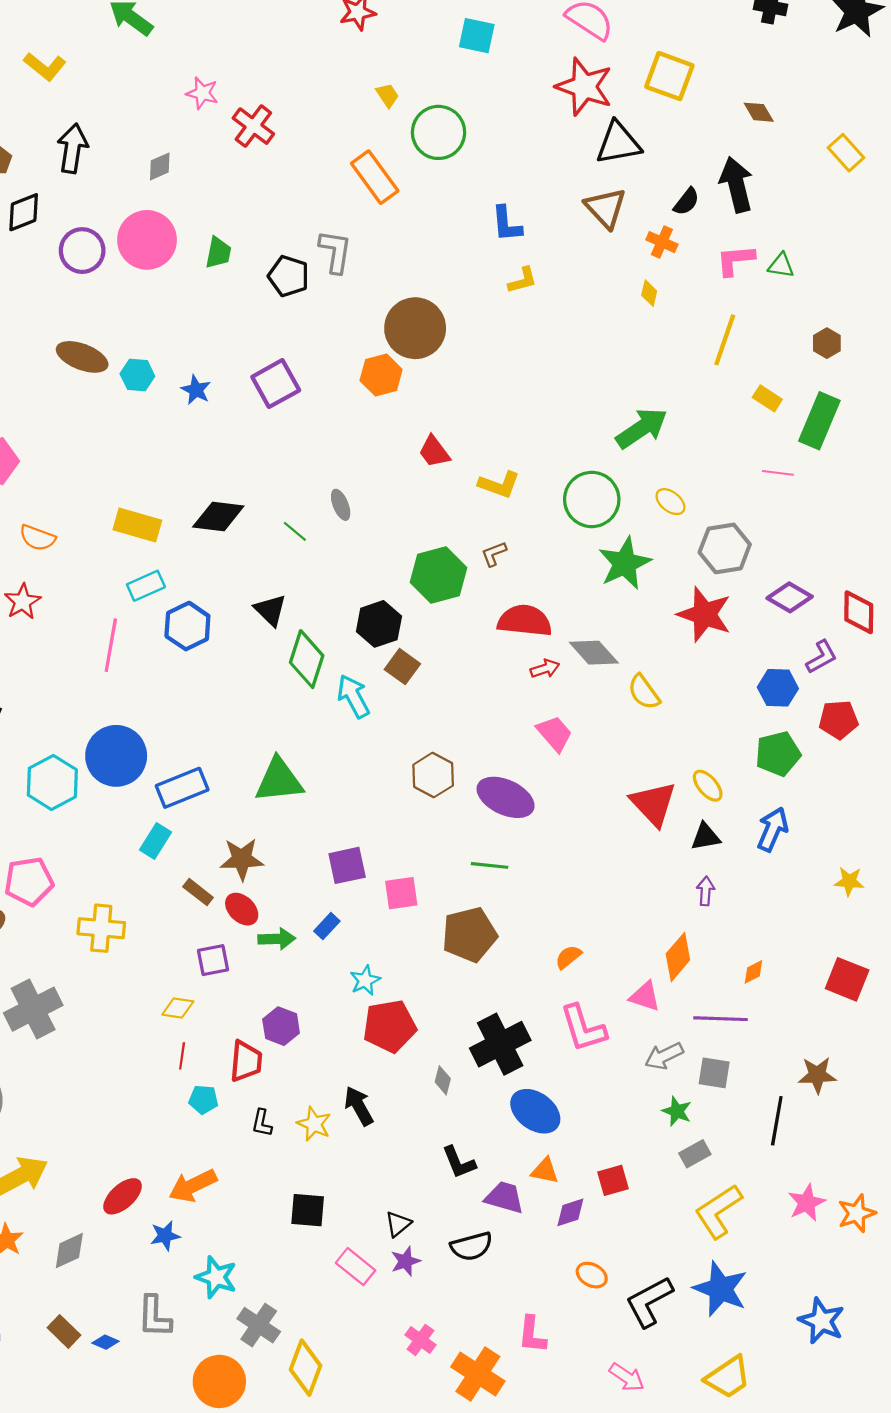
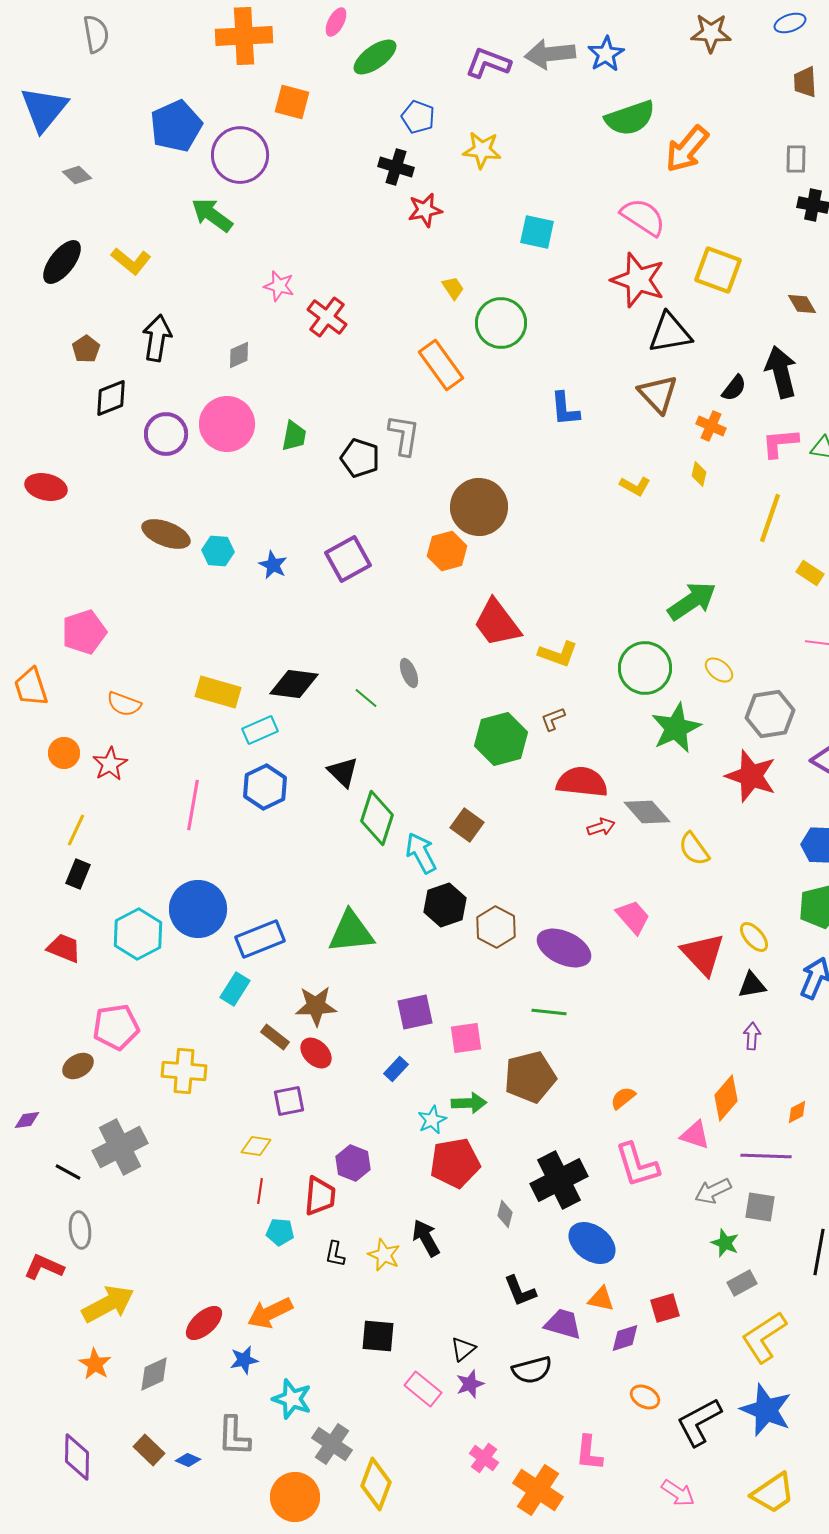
yellow L-shape: (523, 280) -> (635, 486), moved, turned 44
red trapezoid: (434, 452) -> (497, 623), size x1.6
cyan rectangle: (146, 586) -> (260, 730), moved
black hexagon: (379, 624) -> (445, 905), moved
pink trapezoid: (554, 734) -> (633, 917), moved
green arrow: (277, 939) -> (469, 1103), moved

